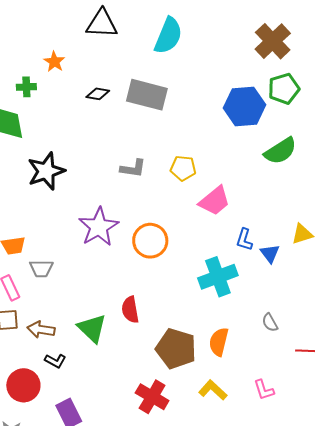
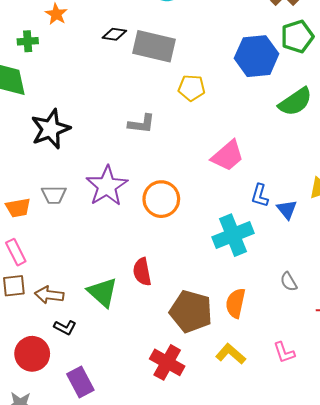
black diamond: (98, 94) -> (114, 34), moved
yellow pentagon: (183, 168) -> (191, 88), moved
gray trapezoid: (41, 268) -> (54, 195), moved

